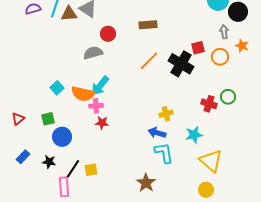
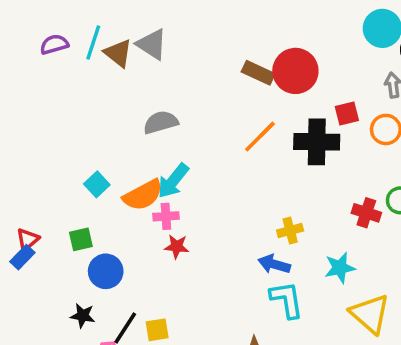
brown triangle: (69, 14) -> (118, 53), turned 42
brown rectangle: (148, 25) -> (258, 73), turned 30
red circle: (108, 34) -> (295, 71), moved, size x1.6
black cross: (181, 64) -> (317, 142), turned -30
orange semicircle: (83, 94) -> (143, 195), turned -40
blue rectangle: (23, 157) -> (22, 257), moved

